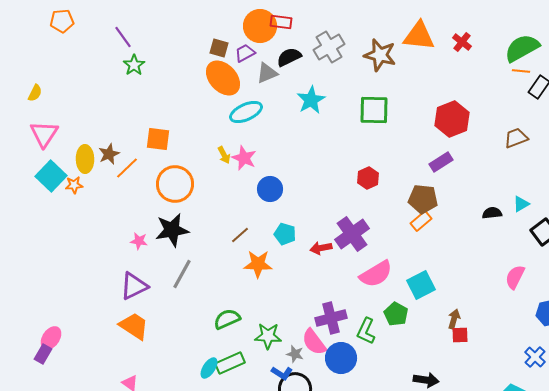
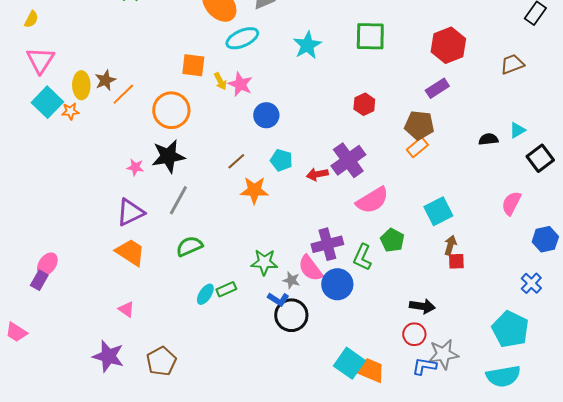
cyan star: (311, 100) -> (307, 45), moved
orange square: (158, 139) -> (193, 65), moved
cyan square: (421, 285) -> (438, 211), moved
green semicircle: (227, 319) -> (189, 246), moved
green rectangle: (230, 363) -> (226, 289), size x0.7

